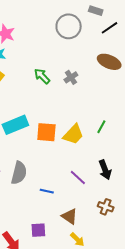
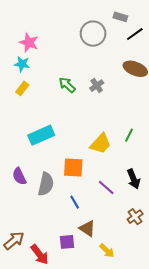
orange square: (46, 132) -> (73, 167), moved
blue line: (47, 191) -> (75, 202), turned 48
brown cross: (106, 207) -> (135, 217), turned 35
brown triangle: (70, 216) -> (87, 228), moved

